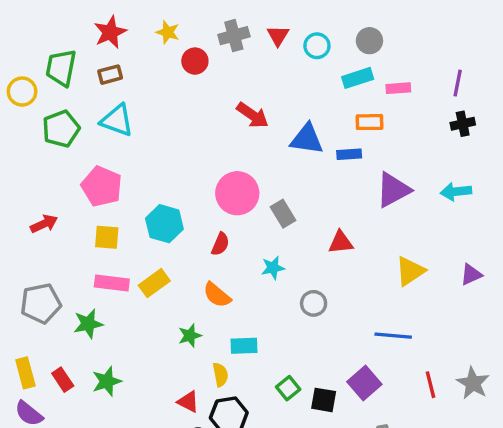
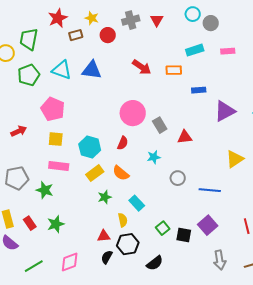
cyan circle: (317, 46) -> (193, 14), moved
brown rectangle: (110, 75) -> (76, 35), moved
cyan rectangle: (358, 78) -> (195, 50), moved
orange rectangle: (369, 122) -> (174, 70), moved
blue triangle: (307, 139) -> (92, 70), moved
cyan hexagon: (164, 224) -> (90, 147), moved
red triangle: (341, 242) -> (185, 137), moved
yellow rectangle: (154, 283) -> (95, 173), moved
green star: (88, 324) -> (45, 190), turned 30
blue line: (393, 336) -> (210, 190), moved
cyan rectangle: (244, 346) -> (137, 203), turned 49
red triangle: (188, 402) -> (104, 236), turned -32

